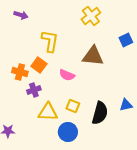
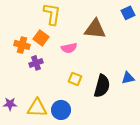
pink semicircle: (67, 75) -> (69, 48), turned -35
yellow triangle: (48, 112) -> (37, 108), moved
blue circle: (68, 132) -> (61, 110), moved

